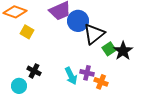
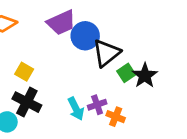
yellow square: (27, 32) -> (24, 72), moved
black cross: (34, 71) -> (27, 102), size x1.5
purple cross: (87, 73) -> (97, 105), turned -32

